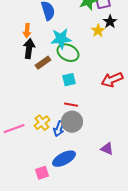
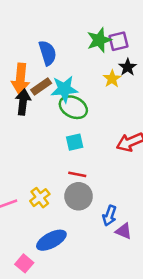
orange arrow: (27, 31) -> (20, 79), size x1.6
brown rectangle: (43, 63) -> (41, 87), moved
blue arrow: (59, 129) -> (110, 216), moved
blue ellipse: (64, 159) -> (51, 240), moved
pink square: (42, 173) -> (24, 263), moved, turned -32

